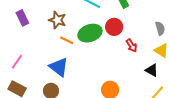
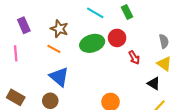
orange line: (67, 40) -> (54, 49), moved
pink line: (17, 62) -> (16, 53), moved, turned -42

